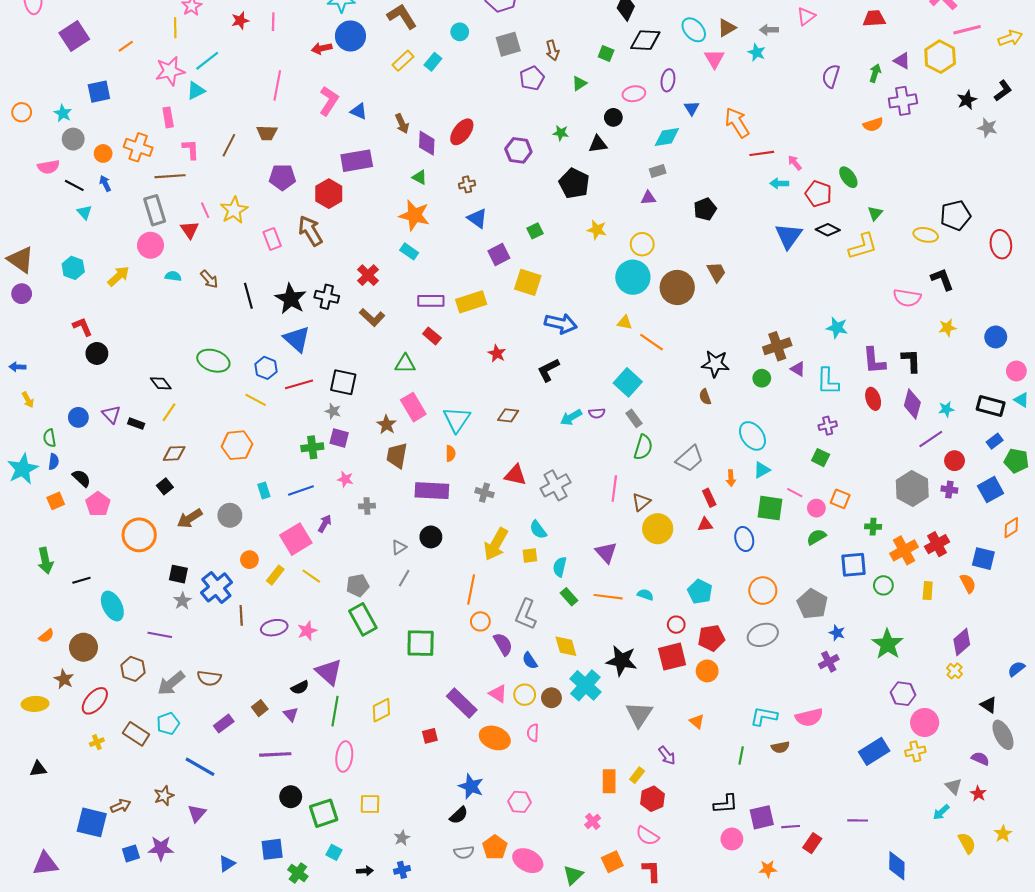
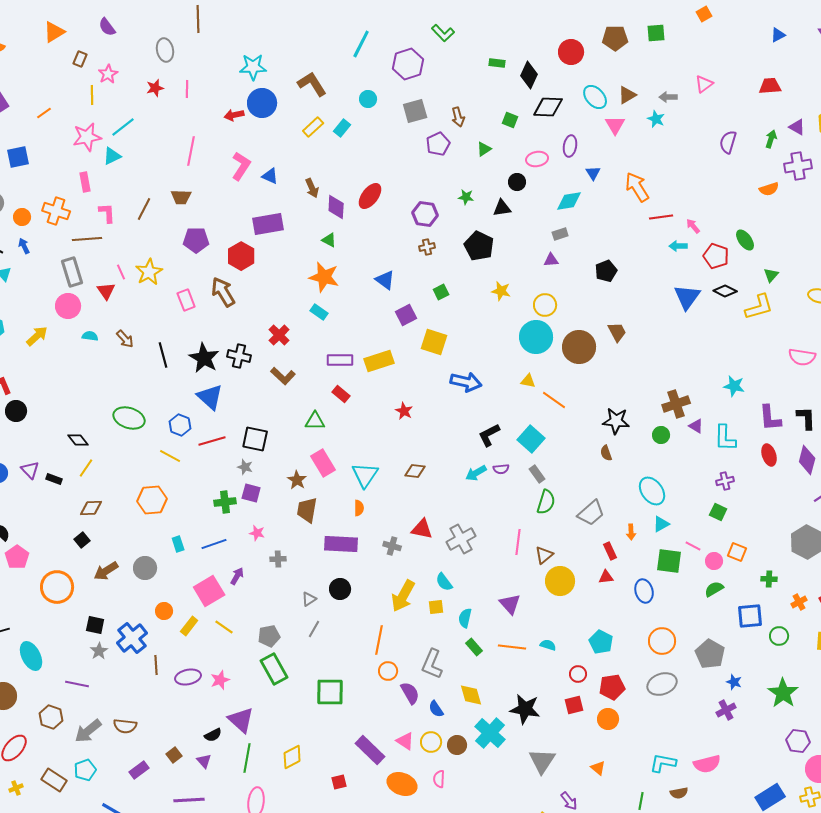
brown cross: (467, 184) -> (427, 247), moved
black L-shape: (548, 370) -> (489, 435), moved
orange cross: (904, 550) -> (799, 602), size x0.6
red square: (672, 657) -> (574, 705), size x0.7

